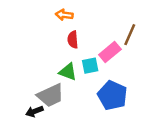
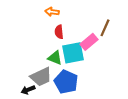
cyan square: (90, 66) -> (73, 53), size x1.6
blue pentagon: (112, 95) -> (66, 82), moved

